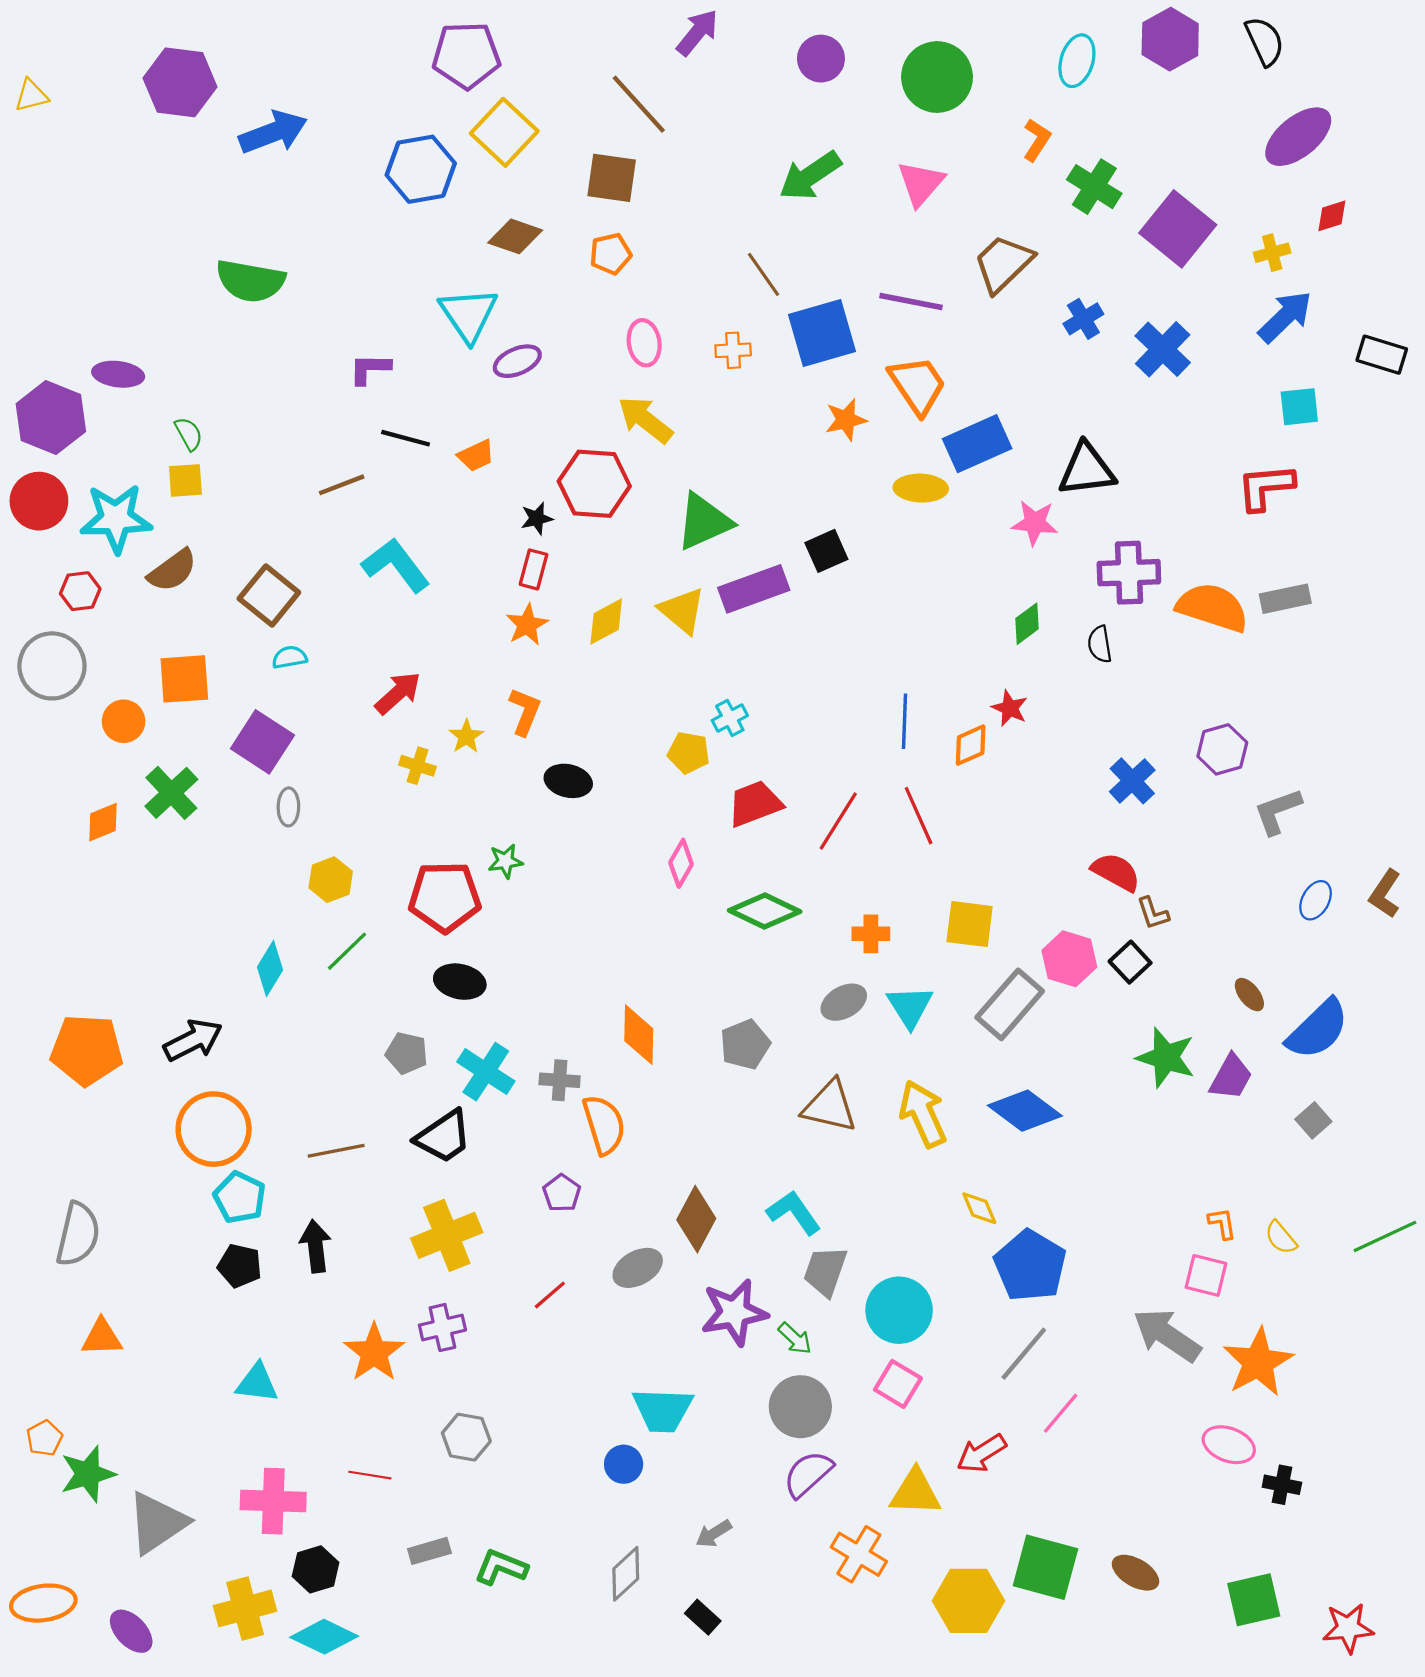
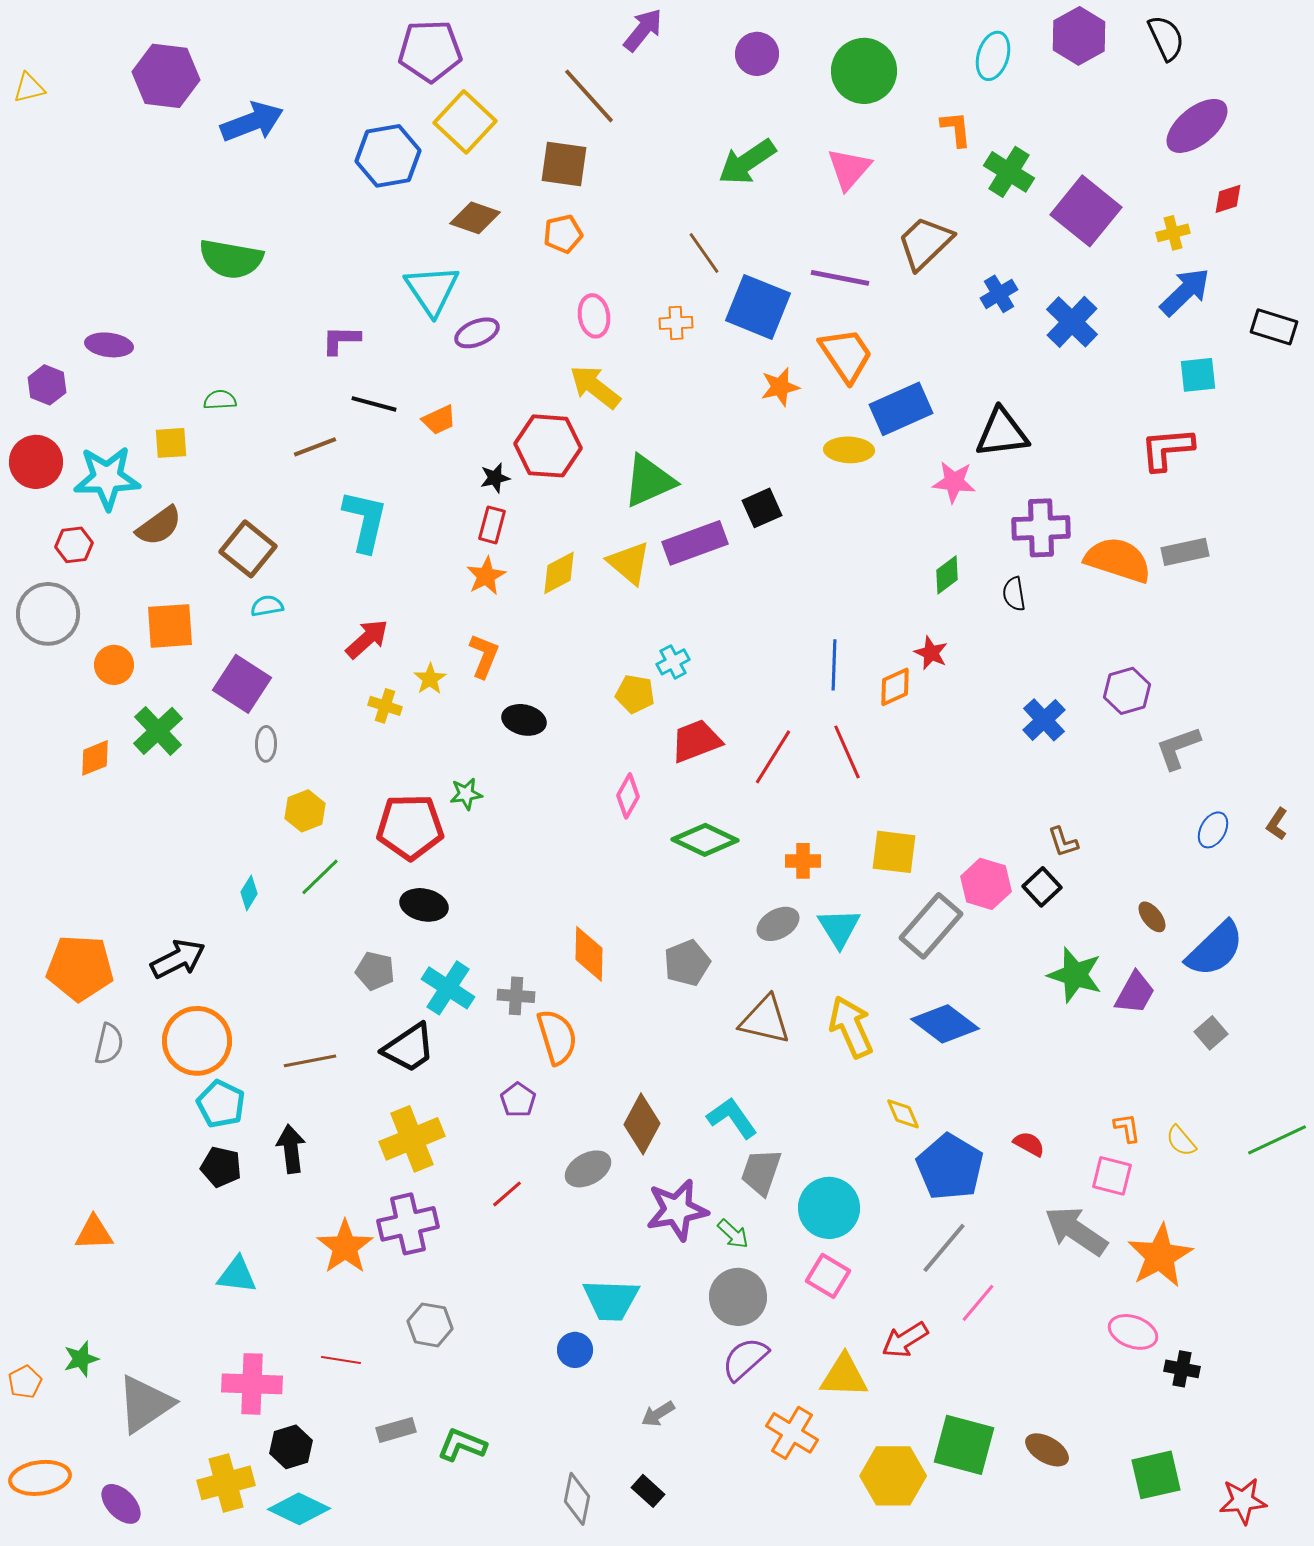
orange L-shape: (1037, 140) -> (956, 129), turned -39
blue square: (822, 333) -> (758, 307), turned 38
purple hexagon: (51, 418) -> (47, 385), size x0.6
green semicircle: (189, 434) -> (220, 400), moved, turned -64
cyan L-shape: (396, 565) -> (365, 521), turned 50
red semicircle: (1116, 872) -> (1029, 1144), moved, size x0.7
brown L-shape: (1385, 894) -> (1277, 824), size x0.7
cyan diamond: (270, 969) -> (249, 893), size x0.7
gray semicircle: (78, 1234) -> (109, 1044), moved, size x0.7
purple cross: (442, 1328) -> (408, 1224), size x1.4
orange pentagon: (44, 1438) -> (25, 1382), moved
green star: (88, 1474) -> (81, 1359), size x0.7
gray diamond: (626, 1574) -> (577, 1499), moved, turned -36

